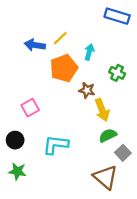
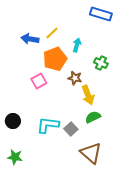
pink square: (30, 108) -> (39, 81), moved
gray square: (123, 153) -> (71, 129), moved
green star: (17, 171) -> (15, 157), moved

